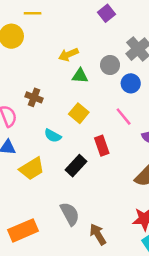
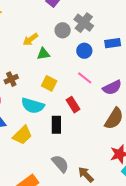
gray circle: (110, 65) -> (63, 30), moved
brown cross: (34, 97) -> (11, 79), turned -32
cyan semicircle: (53, 136) -> (33, 106), size x1.6
black rectangle: (76, 166) -> (56, 125), turned -30

